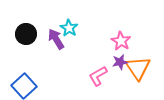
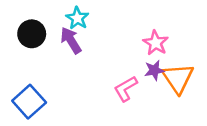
cyan star: (69, 28) -> (77, 18), moved

